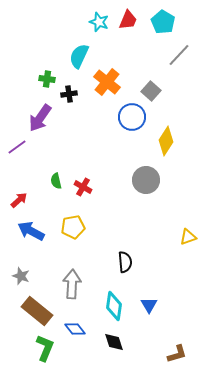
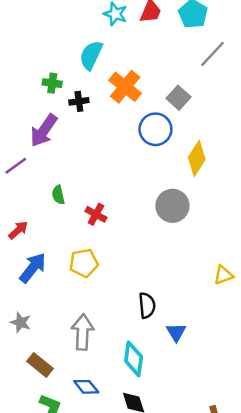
green semicircle: (56, 181) -> (58, 195), moved
blue arrow: (31, 231) -> (33, 268), turned 100
blue triangle: (149, 305) -> (176, 332), moved
brown rectangle: (37, 311) -> (40, 365), size x0.7

